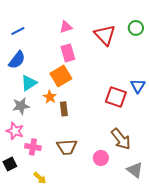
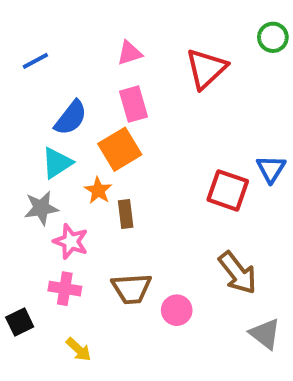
green circle: (136, 28) -> (273, 37), moved
red triangle: (105, 35) -> (206, 69), turned 30
blue semicircle: (17, 60) -> (71, 118), moved
pink star: (15, 131) -> (71, 241), moved
pink circle: (101, 158) -> (177, 310), moved

